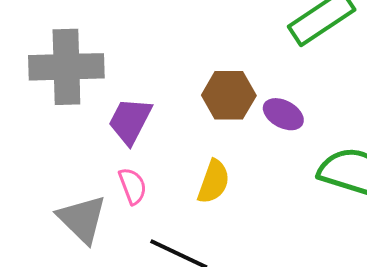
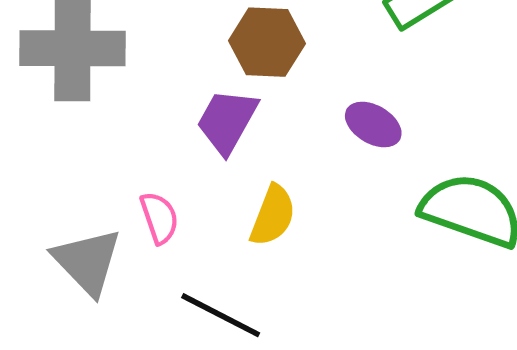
brown hexagon: (229, 95) -> (267, 42), moved
purple trapezoid: (130, 121) -> (227, 121), moved

